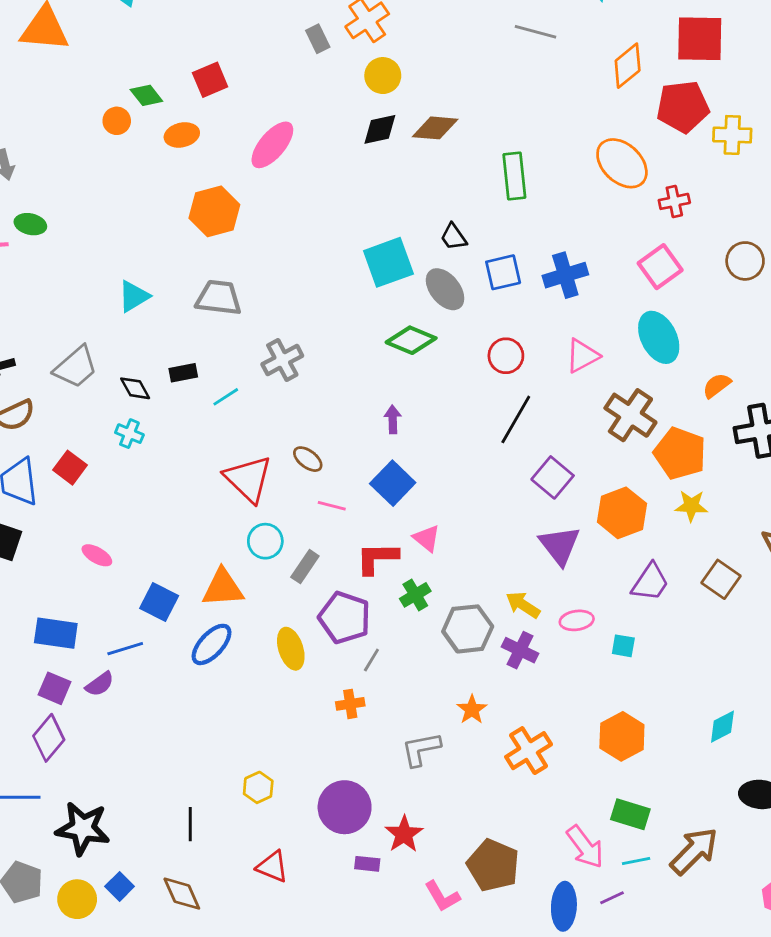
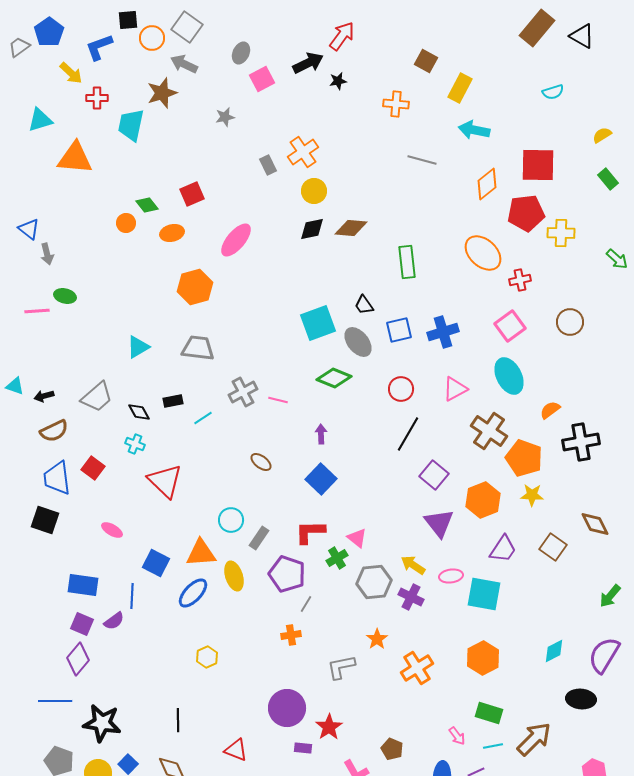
red triangle: (248, 479) -> (165, 481), moved
pink line: (332, 506) -> (278, 400), moved
pink triangle: (427, 538) -> (357, 538), moved
cyan square: (623, 646) -> (484, 594), size x2.0
blue line: (125, 649) -> (132, 596), turned -70
yellow ellipse: (291, 649) -> (234, 576), moved
yellow hexagon: (258, 787) -> (207, 657), moved
pink arrow: (585, 847) -> (457, 736), size x0.6
brown pentagon: (493, 865) -> (392, 749), size x0.6

